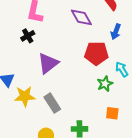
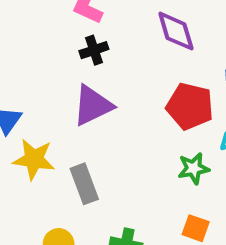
black cross: (28, 36) -> (94, 50), moved

